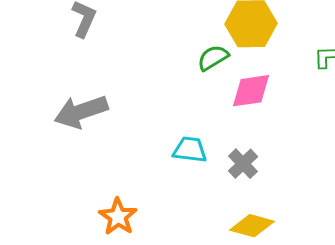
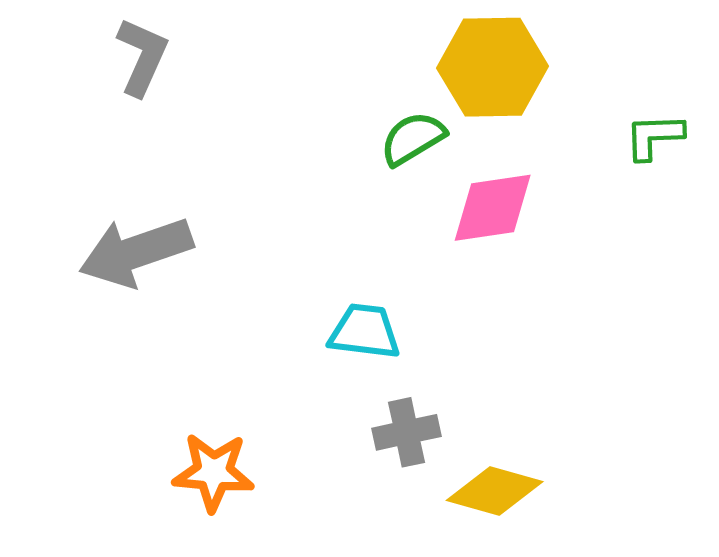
gray cross: (243, 164) -> (407, 432), moved, turned 32
orange star: (118, 217) -> (213, 472), turned -30

